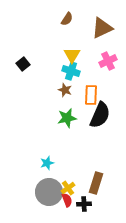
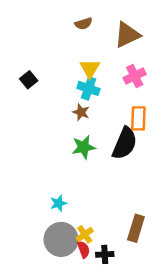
brown semicircle: (67, 19) -> (83, 24), turned 40
orange rectangle: (91, 95) -> (138, 118), moved
brown rectangle: (96, 183) -> (136, 228), moved

